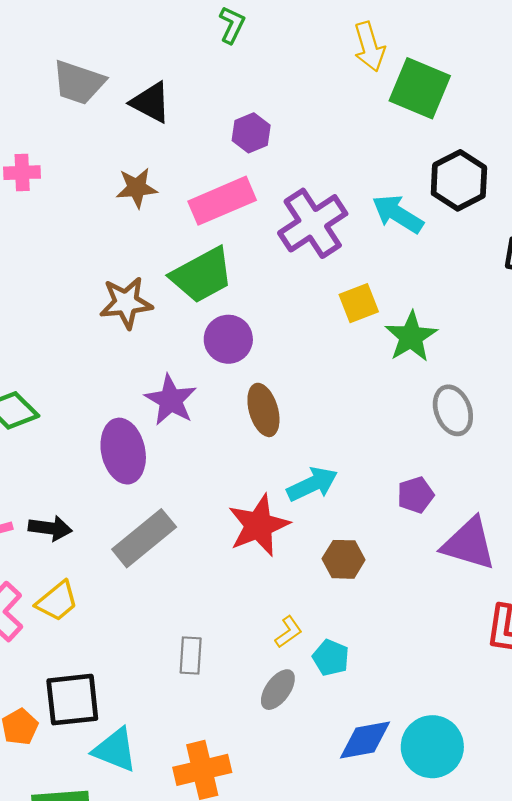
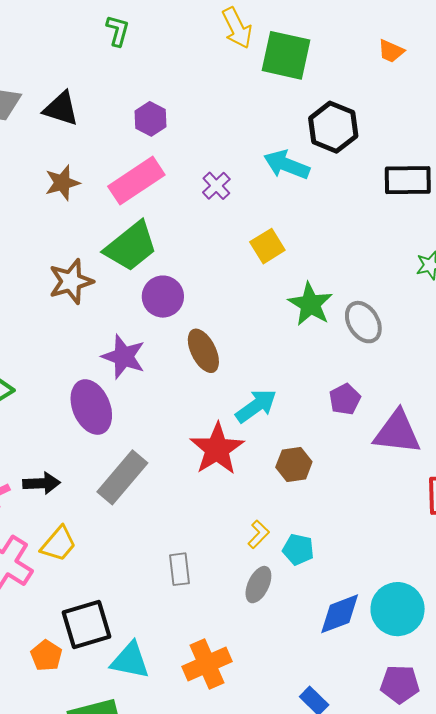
purple cross: (313, 223) -> (216, 186), size x0.5
green star: (411, 337) -> (310, 304), moved

